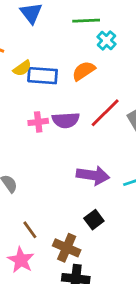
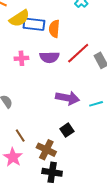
yellow semicircle: (22, 68) -> (19, 18), size x1.5
orange semicircle: (84, 71) -> (54, 29), moved, turned -54
pink cross: (38, 122) -> (21, 58), moved

